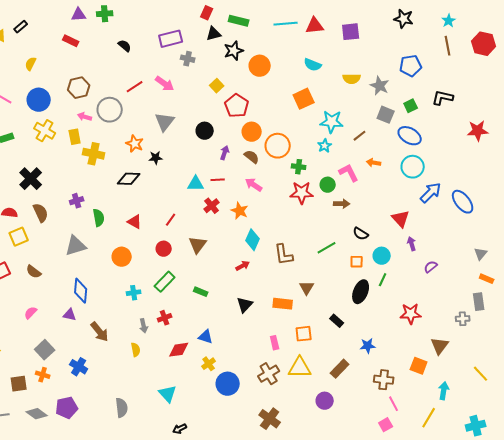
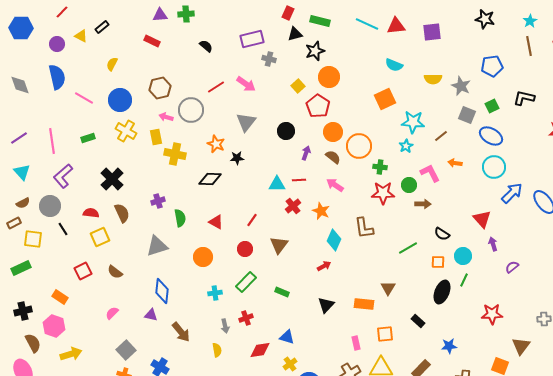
cyan line: (286, 24) -> (367, 24), turned 30
orange circle: (260, 66) -> (329, 77), moved
brown L-shape: (284, 255) -> (364, 228), moved

